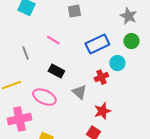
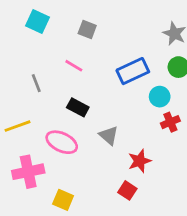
gray square: (74, 11) -> (87, 30), moved, turned 32
red cross: (101, 77) -> (170, 122), moved

